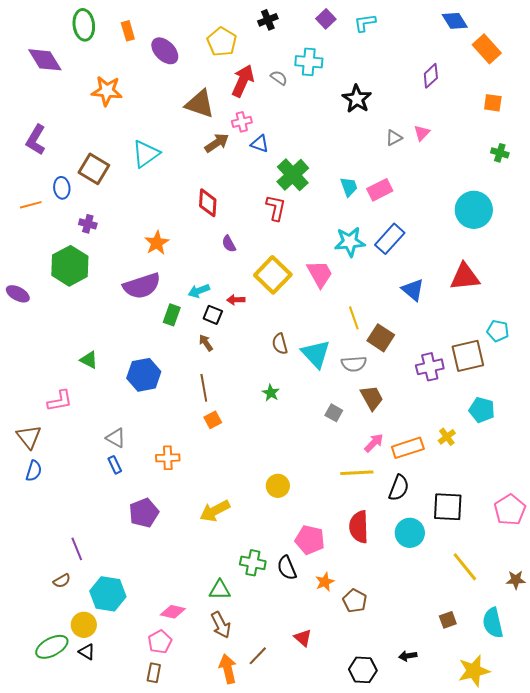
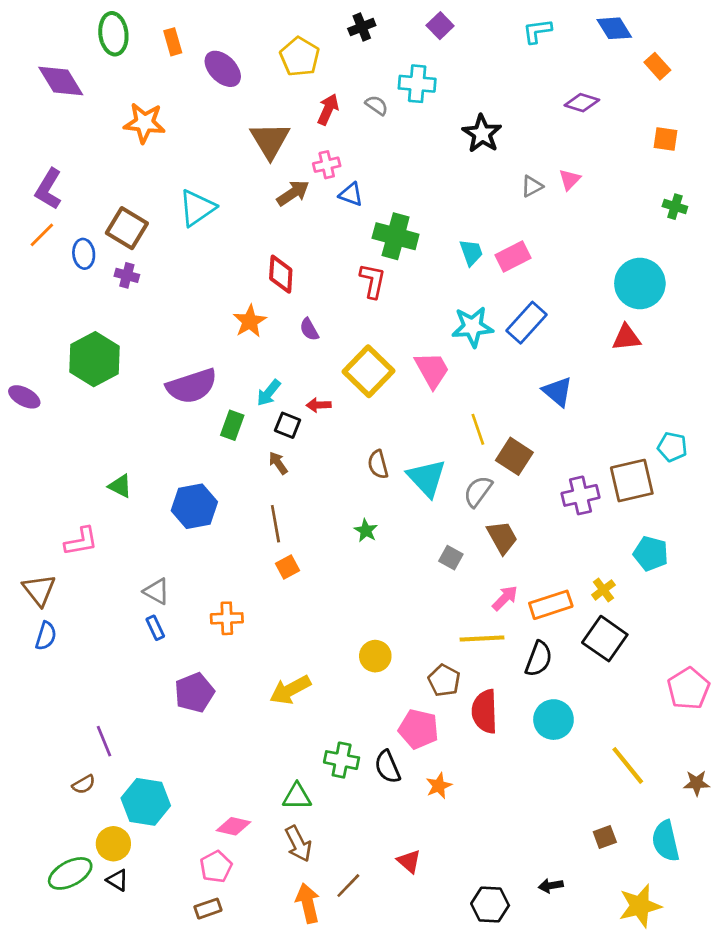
cyan L-shape: (365, 23) -> (537, 31), moved
orange rectangle: (487, 49) -> (657, 66), size x0.7
purple diamond: (431, 76) -> (582, 103), turned 60
red arrow: (243, 81) -> (328, 109), size x0.7
brown triangle: (200, 104) -> (270, 140), turned 40
green cross: (293, 175) -> (396, 236), turned -32
orange line: (31, 205) -> (42, 235), moved, turned -30
purple cross: (88, 224) -> (127, 275), moved
orange star: (157, 243) -> (250, 321), moved
red triangle: (465, 277) -> (626, 337), moved, size x0.7
cyan arrow: (199, 291) -> (269, 393), turned -30
gray semicircle: (354, 364) -> (478, 491), turned 130
black square: (448, 507) -> (605, 639), moved, turned 32
brown pentagon: (355, 601) -> (444, 680), moved
brown rectangle: (154, 673) -> (208, 909), turned 60

